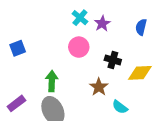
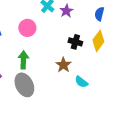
pink circle: (79, 47) -> (27, 28), moved
yellow diamond: (140, 73) -> (98, 41), moved, turned -50

